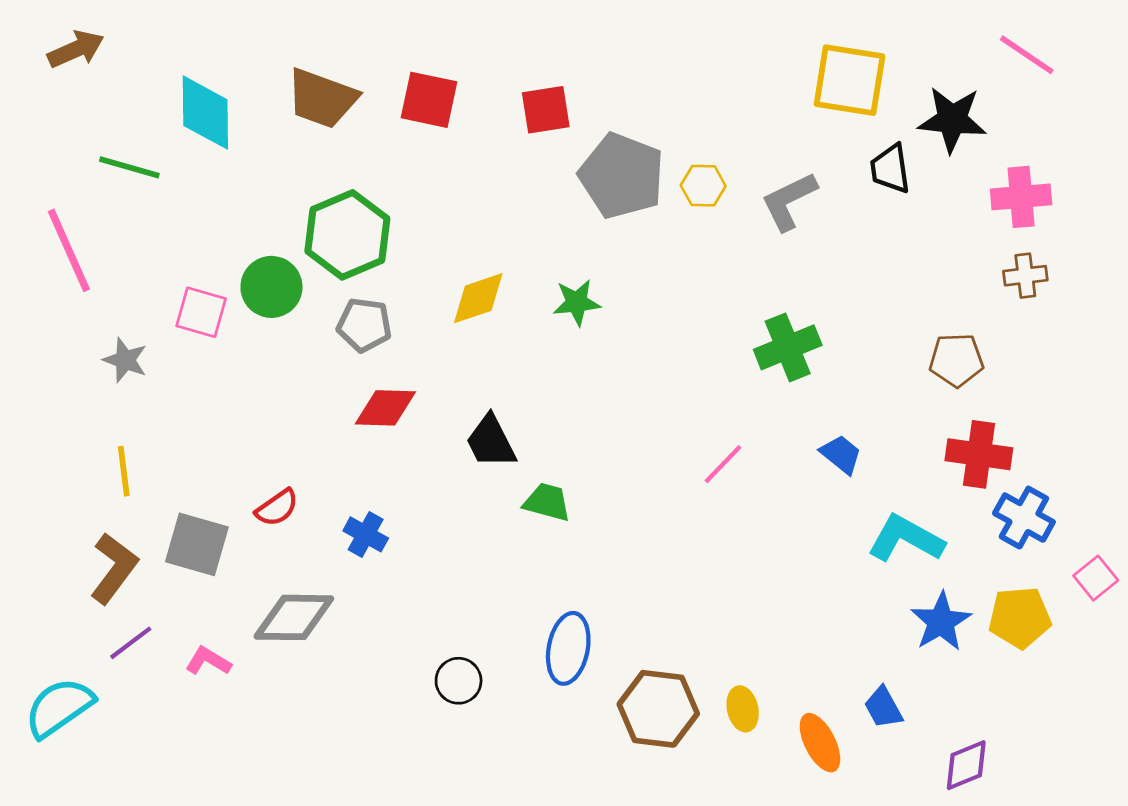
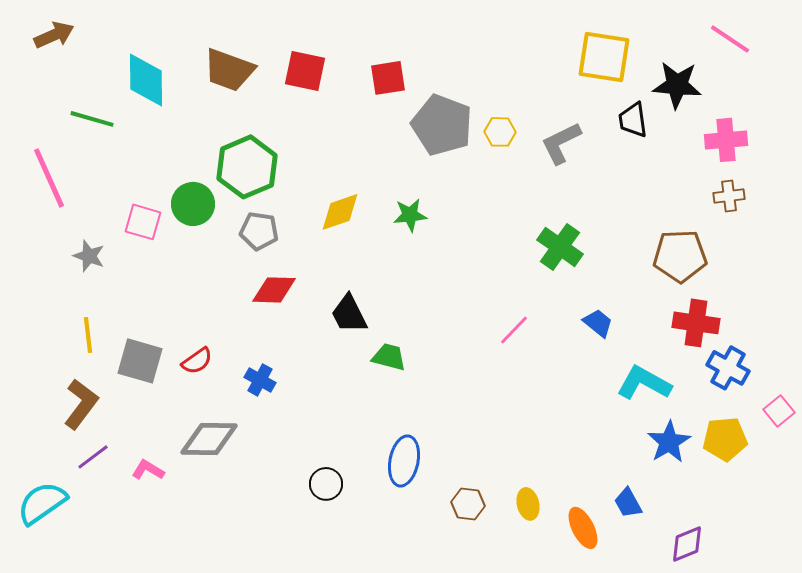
green cross: (788, 347) -> (560, 247), turned -33
brown pentagon: (956, 360) -> (680, 256), size x1.4
gray square: (197, 544) -> (140, 361), moved
brown hexagon: (658, 709) -> (468, 504), size x0.6

